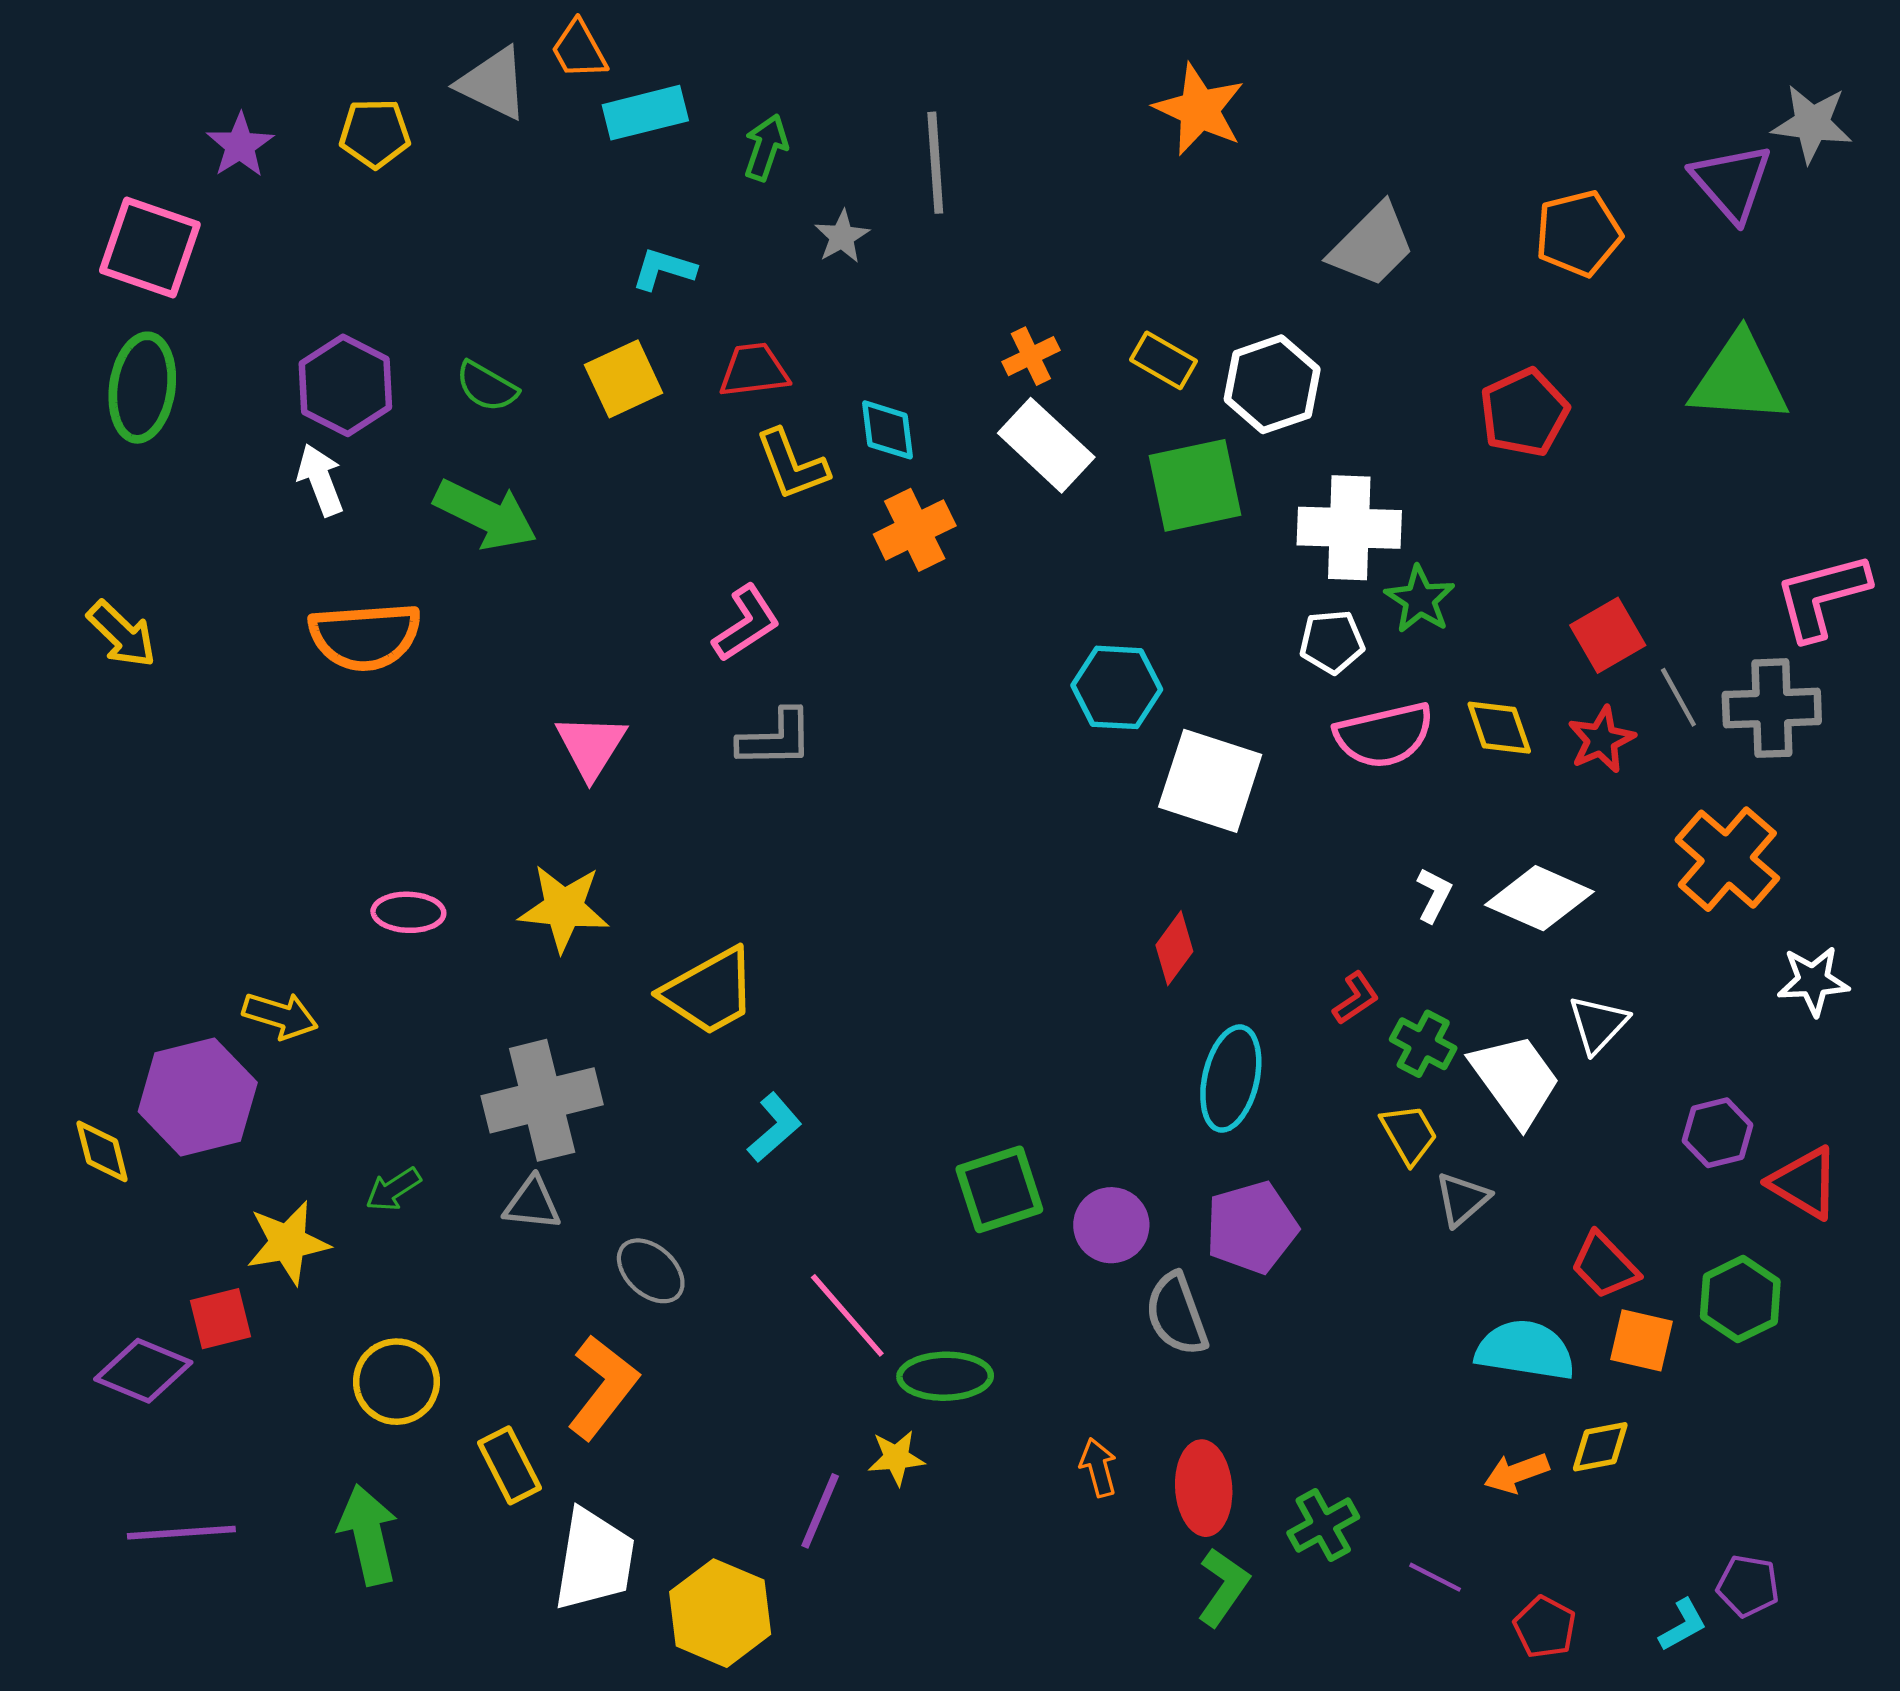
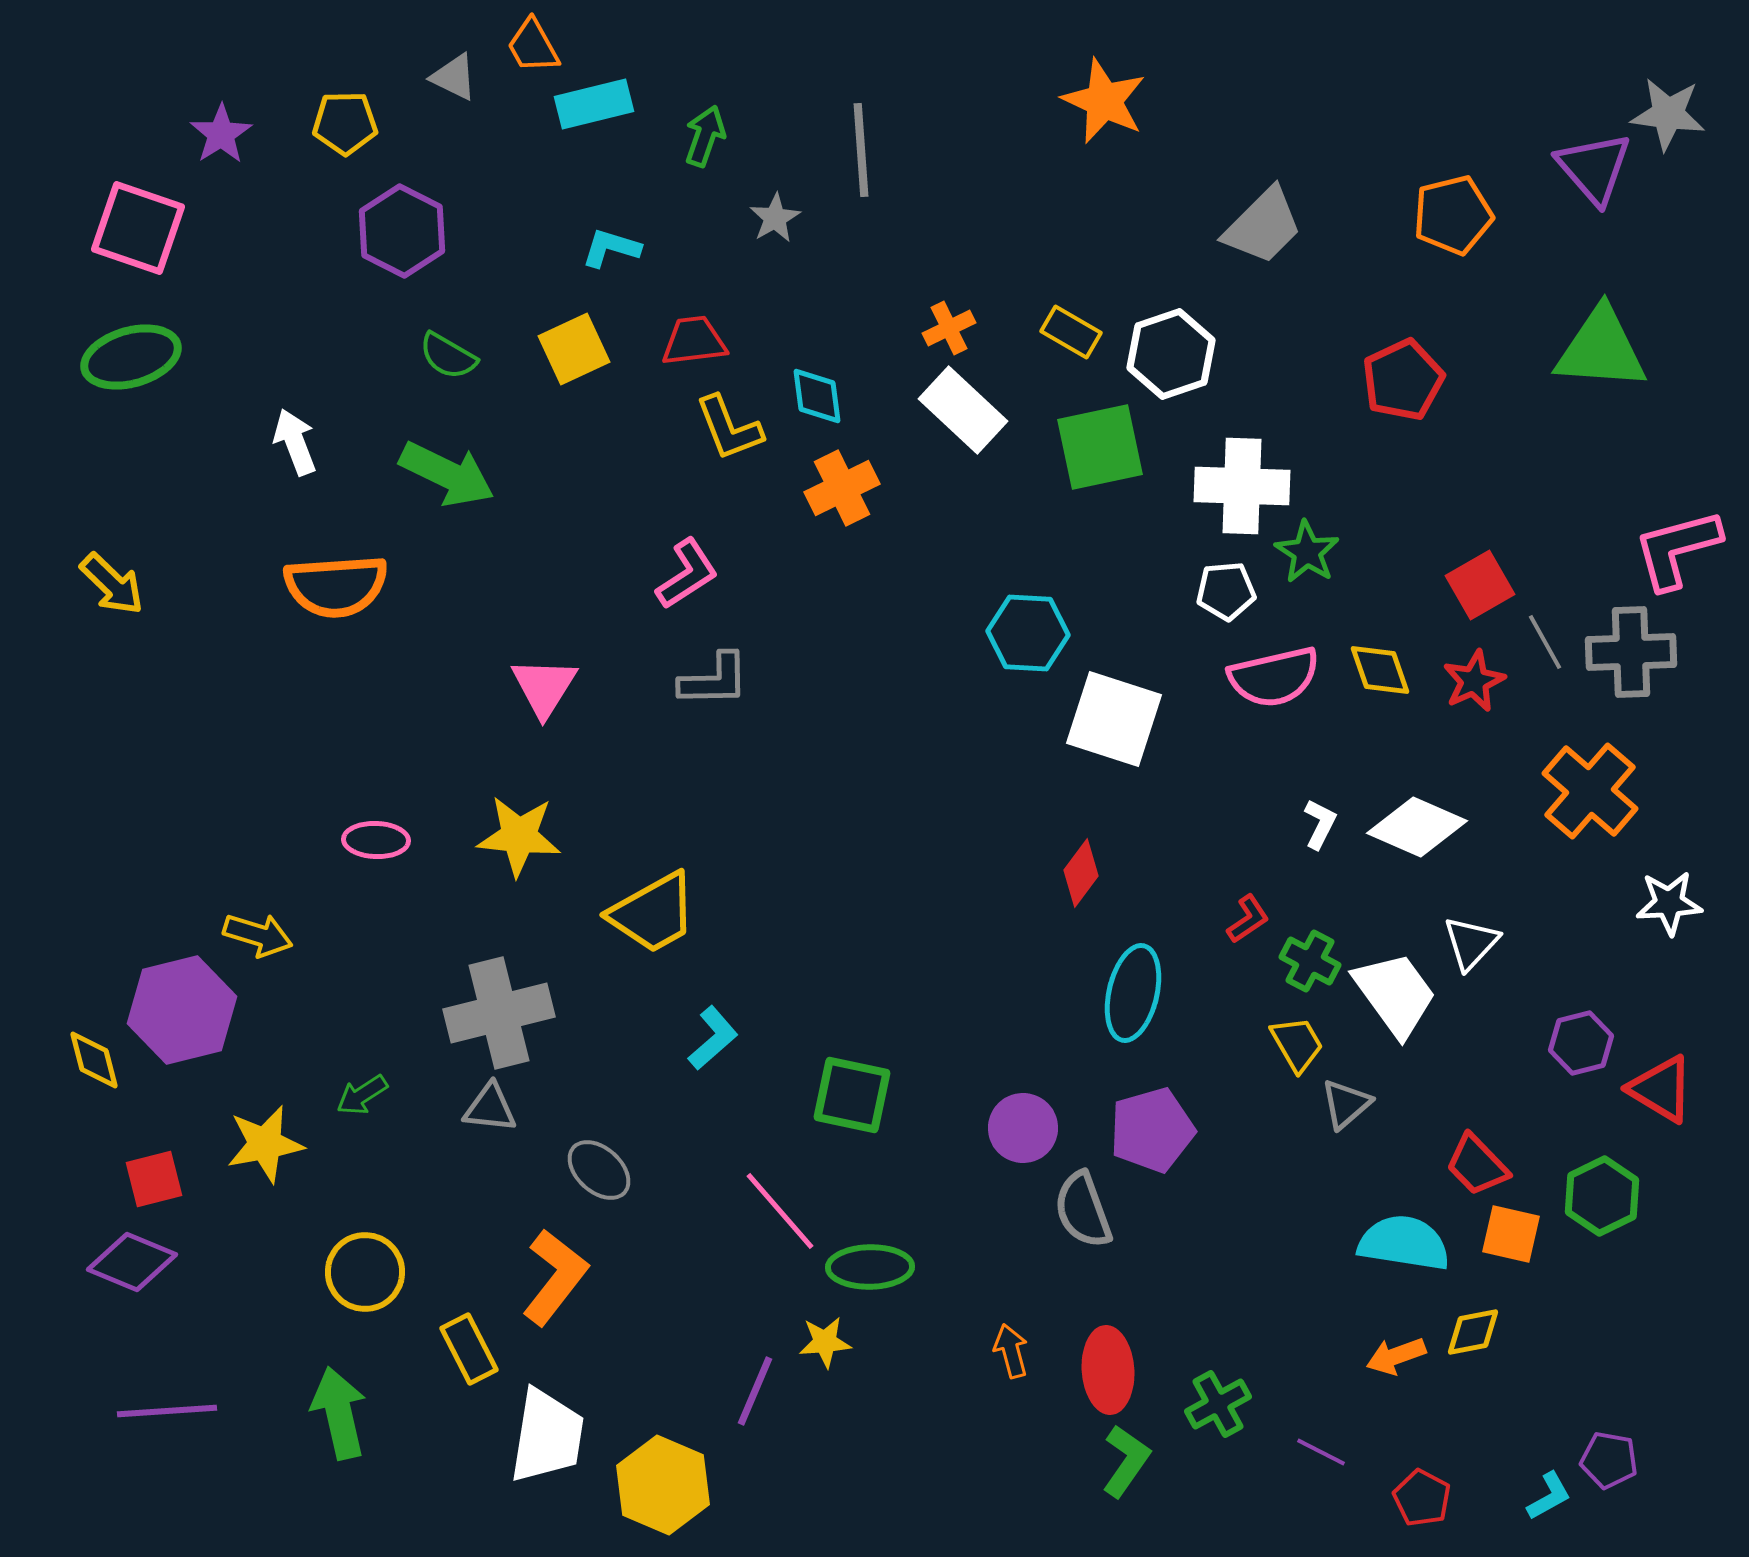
gray triangle: (493, 83) -> (454, 77), size x0.7
purple hexagon: (345, 385) -> (402, 231), moved
green ellipse: (142, 388) -> (131, 357), turned 66
green square: (999, 1189) -> (852, 1095), moved, turned 30
red square: (220, 1319) -> (154, 1179), moved

